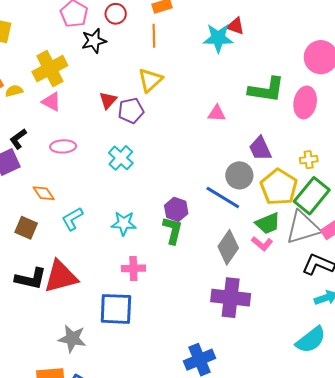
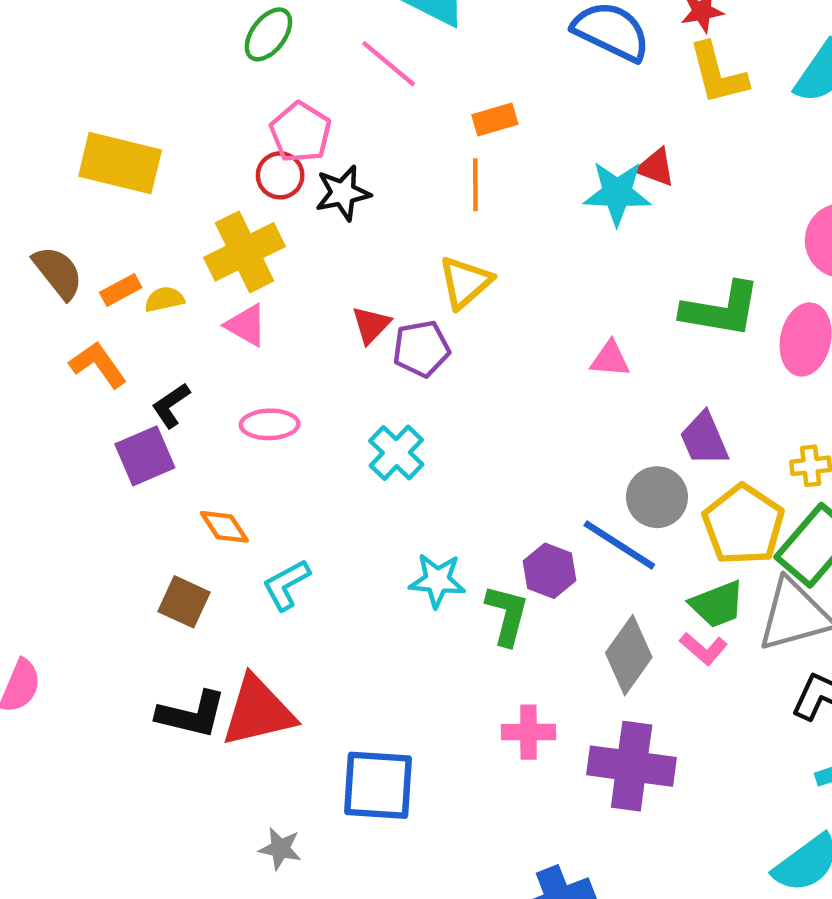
red circle: (116, 14) -> (280, 175), moved
purple hexagon: (176, 209) -> (550, 571), moved
cyan star: (124, 223) -> (437, 580), moved
pink cross: (133, 268) -> (528, 732), moved
gray star: (72, 339) -> (280, 849), size x0.7

